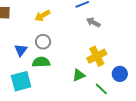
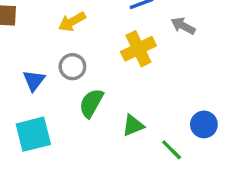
gray arrow: (93, 22) -> (183, 26), moved
yellow cross: (97, 56) -> (138, 49), moved
green semicircle: (41, 62) -> (91, 103), moved, turned -60

